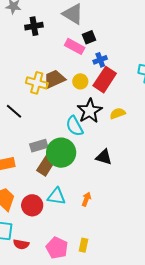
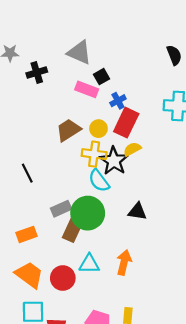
yellow cross: (37, 83) -> (94, 154), moved
black line: (14, 111) -> (27, 173), turned 30
yellow semicircle: (118, 113) -> (132, 149), moved
orange arrow: (86, 199) -> (124, 262), size x1.5

